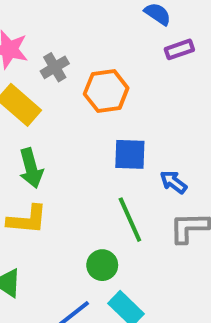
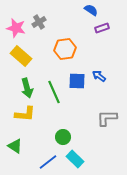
gray cross: (55, 67) -> (39, 22), moved
blue arrow: (173, 182) -> (99, 76), moved
green line: (130, 220) -> (54, 92), moved

